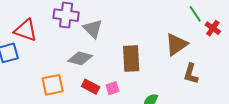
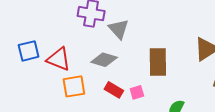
red triangle: (26, 30) -> (59, 59), moved

